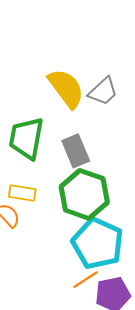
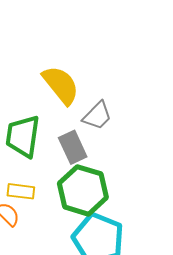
gray trapezoid: (103, 91) -> (97, 116), moved

